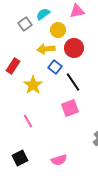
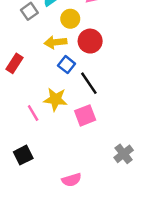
yellow star: (33, 85) -> (55, 99), moved, turned -30
pink line: (28, 121) -> (33, 113), moved
black square: (20, 158) -> (23, 155), moved

